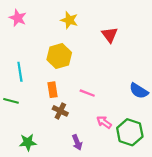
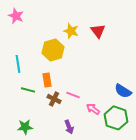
yellow star: (69, 20) -> (71, 31), moved
blue semicircle: (139, 91) -> (123, 91), moved
pink line: (87, 93) -> (73, 95), moved
green line: (11, 101) -> (28, 90), moved

